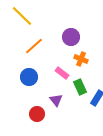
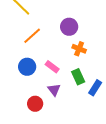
pink rectangle: (62, 73) -> (52, 67), moved

